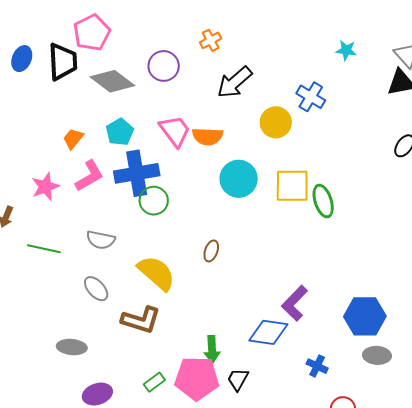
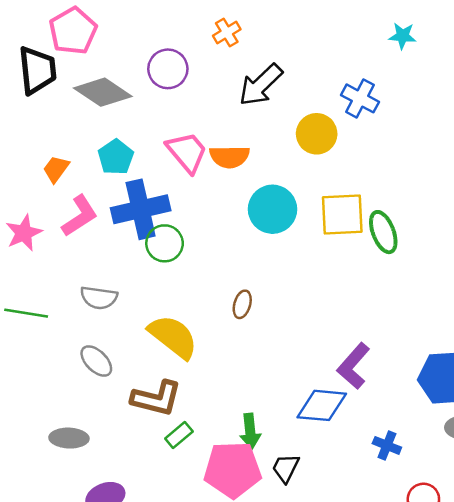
green rectangle: (154, 382) -> (179, 435), moved

